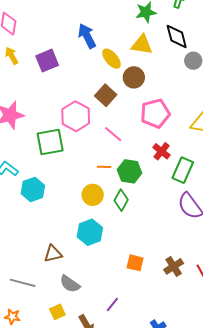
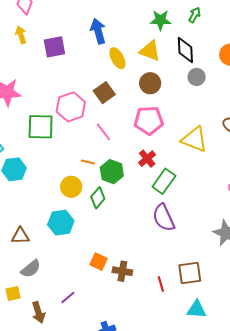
brown circle: (134, 77) -> (150, 83), moved
brown cross: (174, 266) -> (122, 271), moved, turned 30
gray semicircle: (70, 284) -> (31, 269), turned -85

